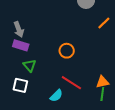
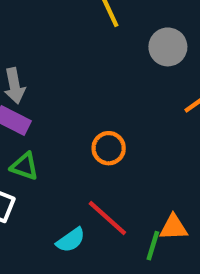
green triangle: (30, 65) -> (25, 166), turned -40
green line: (102, 94) -> (153, 246), moved

